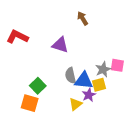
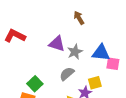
gray star: (103, 69) -> (75, 52), moved
gray semicircle: (70, 76) -> (67, 74), turned 63
blue triangle: (84, 81) -> (101, 53), moved

